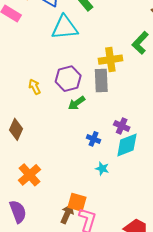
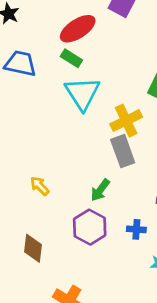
cyan triangle: (65, 27) -> (82, 93), moved, turned -40
purple hexagon: (68, 79) -> (90, 227), moved

